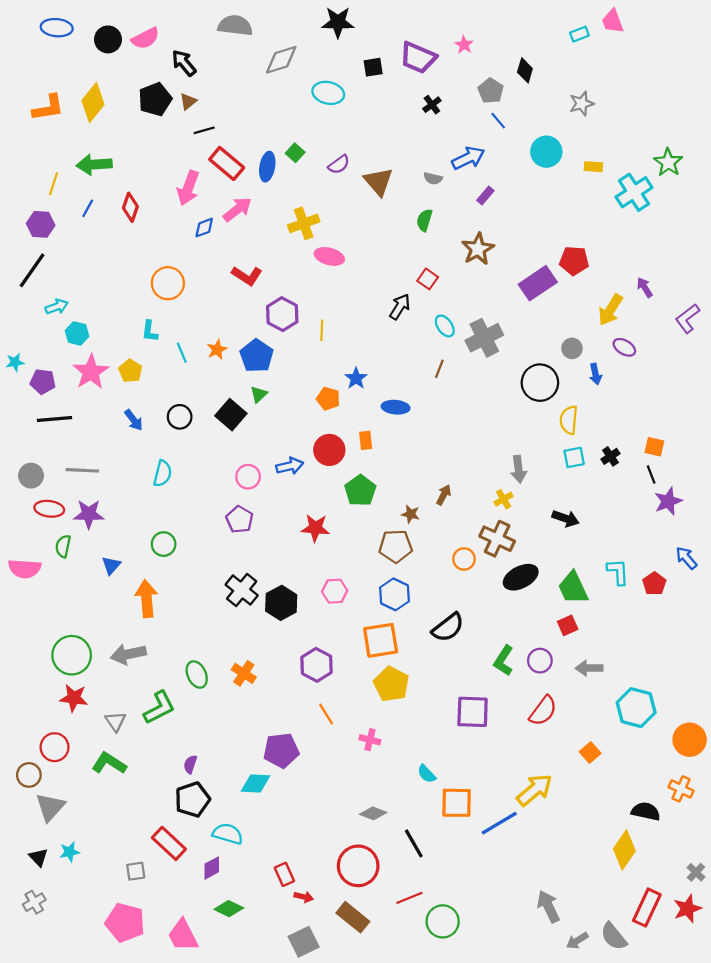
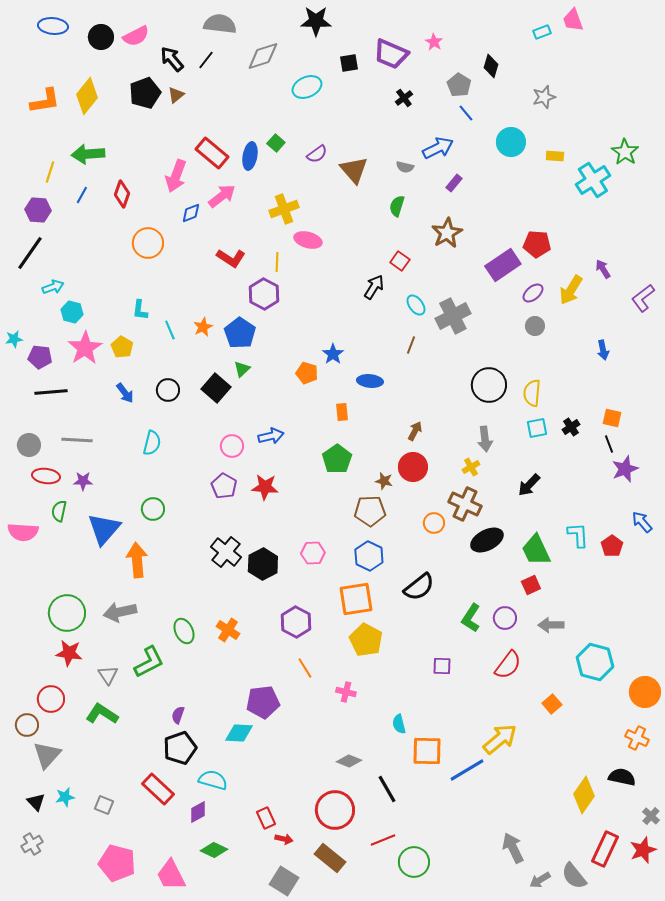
cyan ellipse: (328, 93) -> (307, 87), turned -36
black line: (204, 130) -> (206, 60), moved, turned -36
orange circle: (168, 283) -> (148, 243), moved
yellow line: (322, 330) -> (277, 262), moved
purple ellipse: (624, 347) -> (533, 293), moved, turned -70
blue arrow: (595, 374) -> (603, 350), moved
black circle: (540, 383) -> (489, 385), moved
red circle: (329, 450) -> (413, 467), moved
brown arrow: (444, 495) -> (415, 431), moved
purple star: (89, 514) -> (83, 481), size x0.7
black arrow: (566, 518) -> (529, 485), turned 115
red star: (315, 528) -> (265, 487), moved
blue triangle: (111, 565) -> (104, 529), size x1.8
purple square: (473, 712) -> (442, 666), size x0.6
cyan semicircle: (427, 774) -> (399, 724), turned 30
black semicircle: (646, 811) -> (622, 777), moved
gray square: (136, 871) -> (104, 805), moved, turned 30
gray square: (304, 942) -> (284, 881), turned -32

